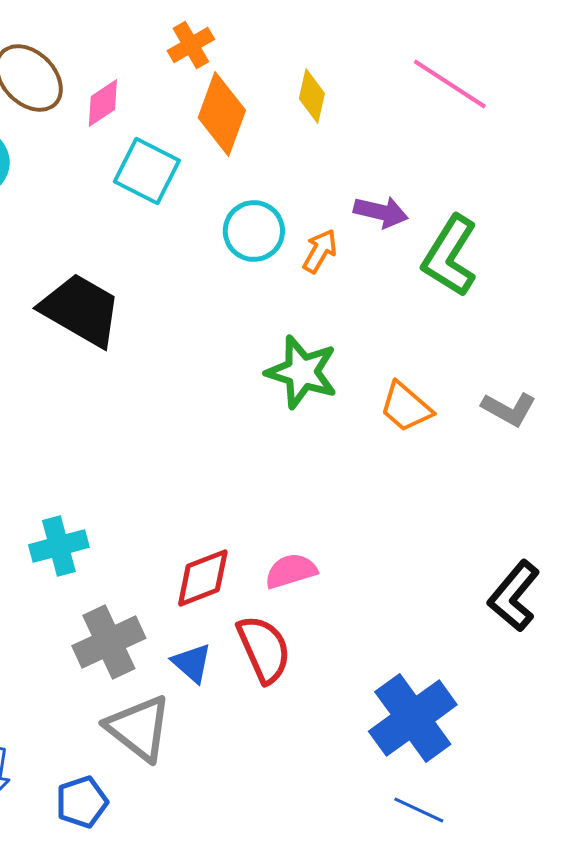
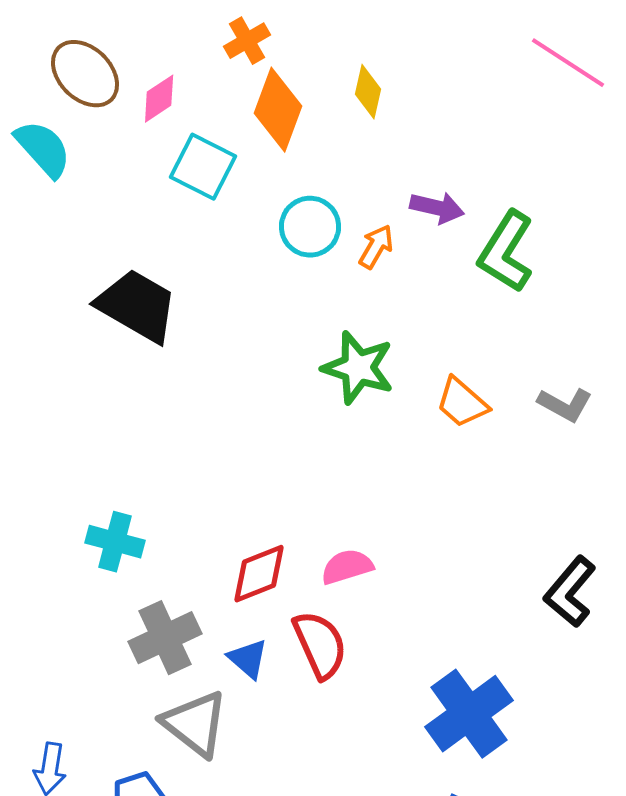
pink line: (450, 84) -> (568, 63), moved
cyan cross: (59, 546) -> (115, 542), turned 30

